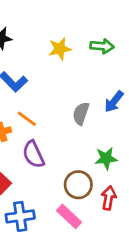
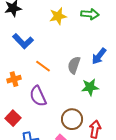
orange line: (27, 119) -> (43, 66), moved
green star: (106, 158) -> (90, 87), moved

